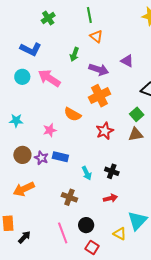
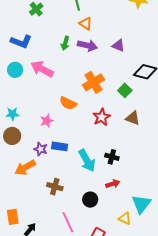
purple arrow: (99, 70) -> (87, 46), moved
green square: (137, 114) -> (125, 90), moved
brown triangle: (136, 134) -> (133, 118), turned 35
brown circle: (22, 155) -> (12, 136), moved
cyan arrow: (87, 173) -> (87, 161), size x1.6
orange arrow: (24, 189) -> (25, 168), moved
brown cross: (69, 197) -> (55, 187), moved
black circle: (86, 225) -> (90, 200), moved

